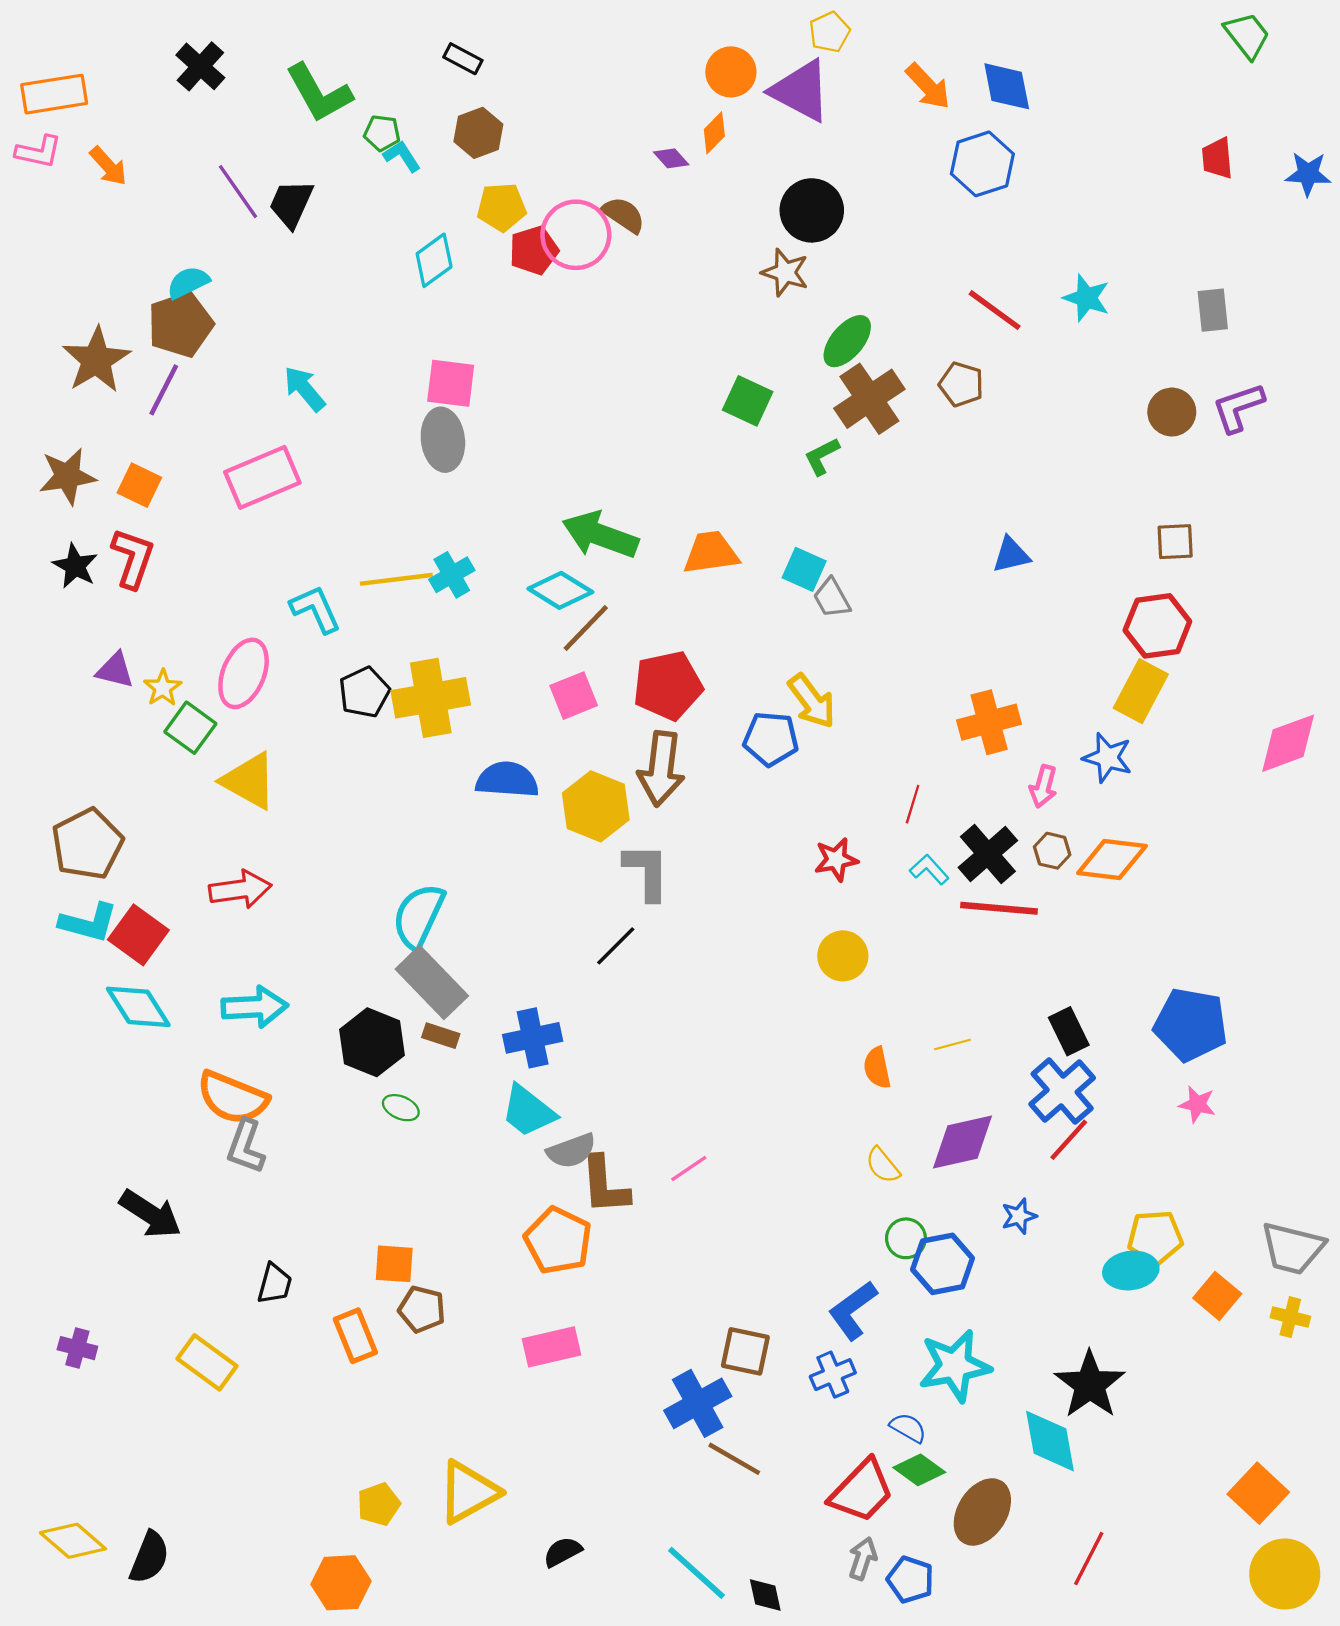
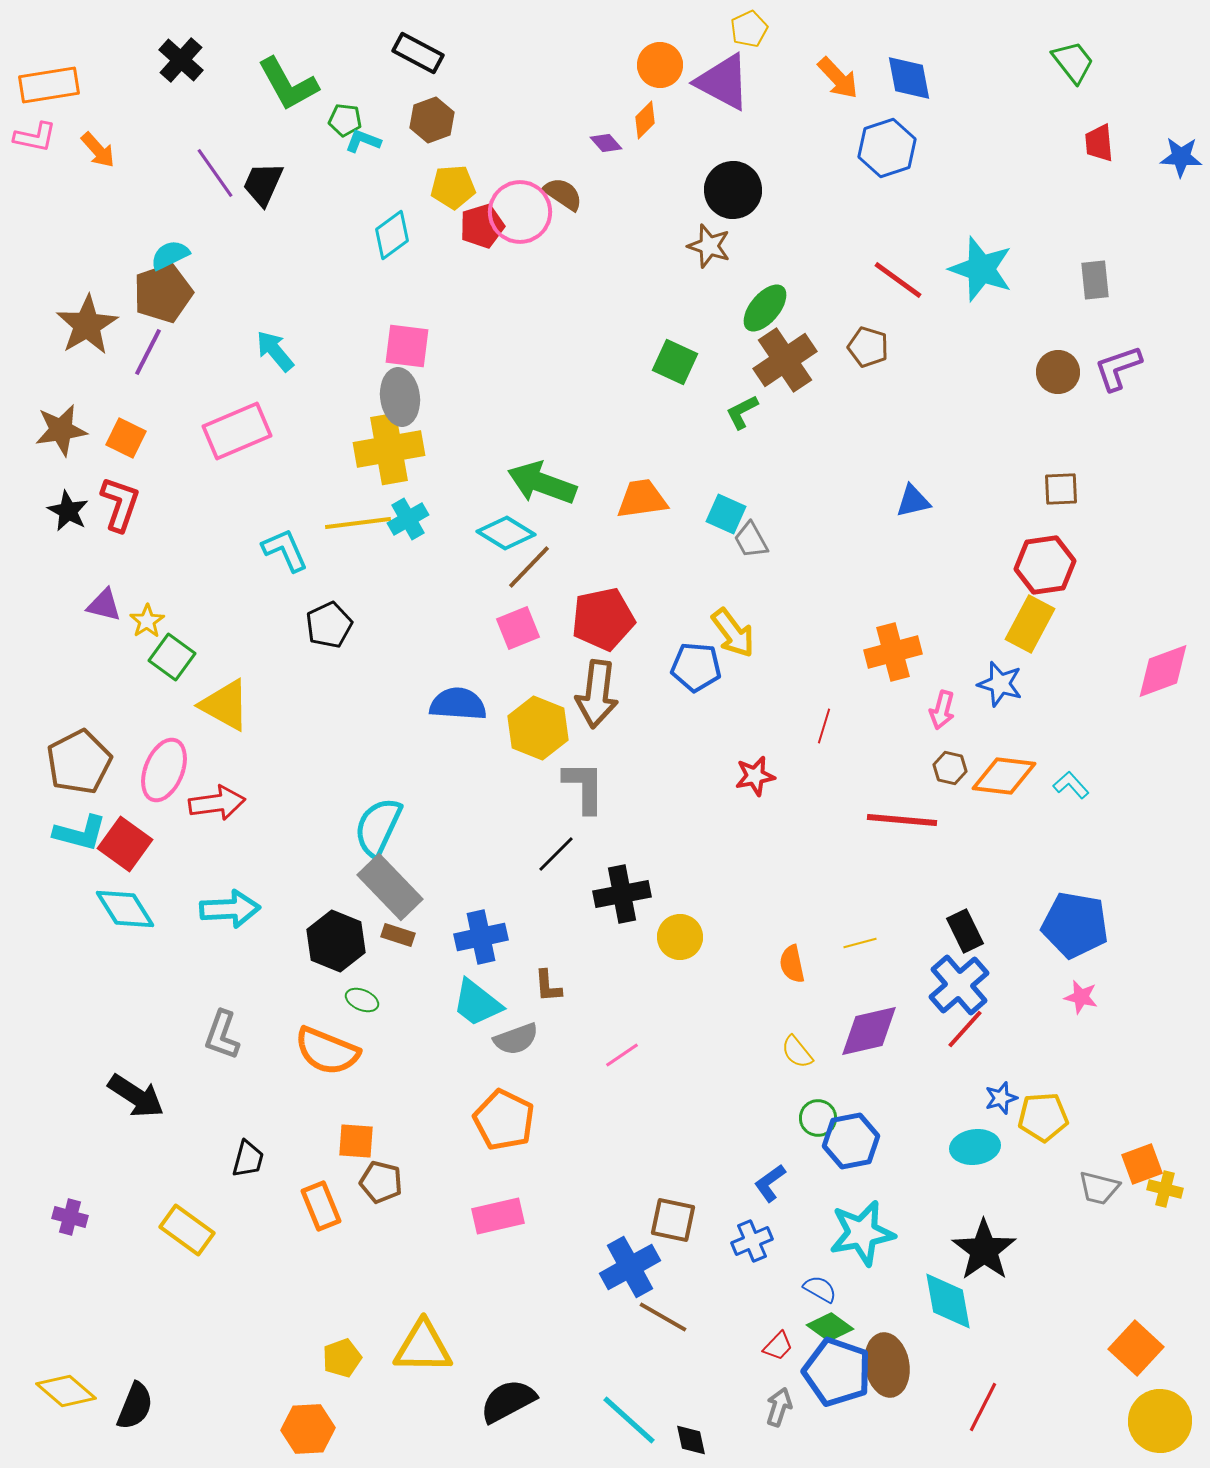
green trapezoid: (1247, 35) -> (1073, 62), moved
black rectangle: (463, 59) -> (418, 53), size x1.4
cyan L-shape: (402, 156) -> (363, 141), turned -36
cyan star: (1086, 298) -> (981, 269), size x1.5
pink ellipse: (244, 673) -> (164, 770), moved
yellow cross: (431, 698) -> (389, 449), moved
black cross: (988, 854) -> (622, 894), moved, turned 30
cyan L-shape: (929, 869) -> (1071, 785), moved
yellow circle: (843, 956) -> (680, 937), moved
orange semicircle: (232, 1098) -> (327, 1051), moved
brown L-shape: (605, 1185) -> (548, 986), moved, size x0.6
blue star: (1019, 1216) -> (1001, 1098), moved
gray trapezoid: (1293, 1248) -> (1099, 1188), moved, size x0.7
cyan ellipse: (1131, 1270) -> (975, 1147), moved
orange square: (1217, 1296) -> (1142, 1164), moved, turned 30
blue L-shape: (853, 1310) -> (770, 1183), size x0.7
red trapezoid: (862, 1491) -> (778, 1346), size x0.5
yellow triangle: (468, 1492) -> (423, 1347), turned 30
brown ellipse: (982, 1512) -> (887, 1365), turned -42
black semicircle: (563, 1552) -> (508, 1401), size x1.6
blue pentagon: (910, 1580) -> (837, 1372), moved, size x1.6

